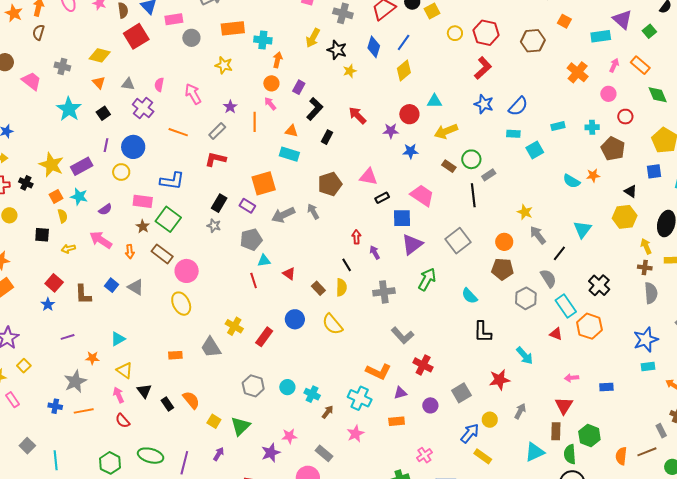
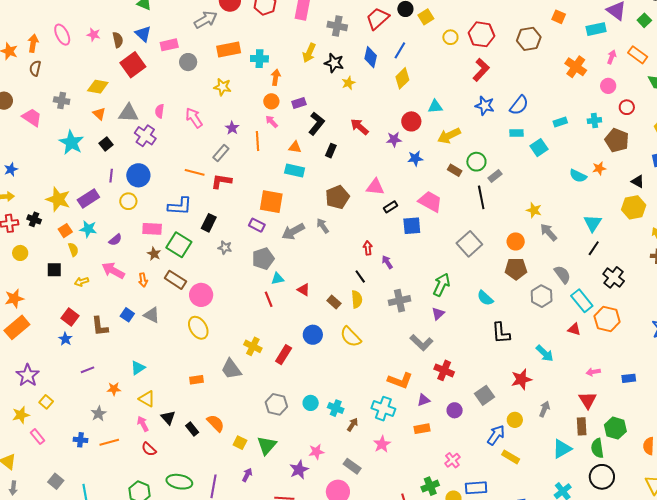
gray triangle: (128, 84) -> (128, 113), size x1.5
purple rectangle: (299, 87) -> (299, 103), turned 48
orange line: (178, 132) -> (195, 172), moved
orange square: (264, 183) -> (271, 202), turned 30
black rectangle: (219, 203) -> (209, 223), moved
purple triangle: (412, 244) -> (438, 314), moved, size x0.6
black line: (559, 253) -> (594, 248), moved
gray star: (75, 381) -> (99, 414), size x0.7

